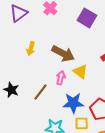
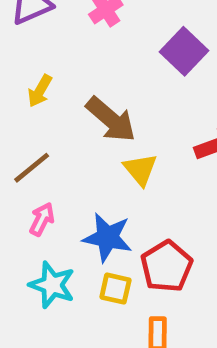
pink arrow: (61, 78) -> (42, 219), moved
brown line: (41, 92) -> (32, 168), moved

